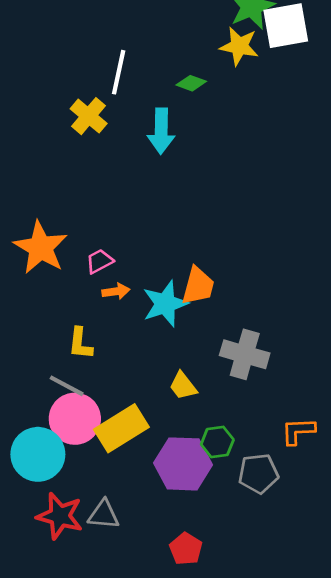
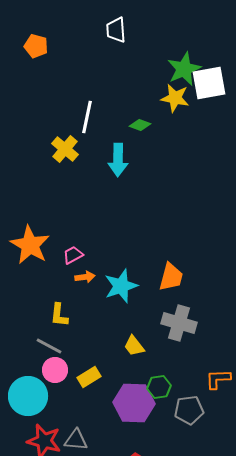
orange trapezoid: (198, 286) -> (171, 277), moved
pink circle: (75, 419) -> (55, 370), size x0.7
yellow rectangle: (121, 428) -> (89, 377), size x0.6

